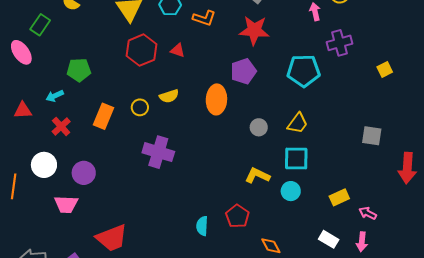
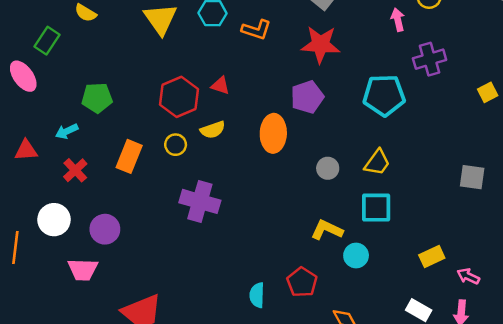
red hexagon: (141, 50) -> (179, 97), moved
red triangle: (178, 50) -> (220, 86), moved
cyan circle: (291, 191) -> (356, 256), moved

